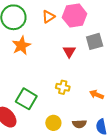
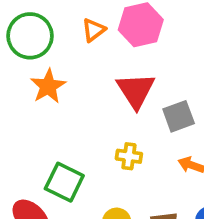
gray square: (95, 41) -> (179, 116), moved
red triangle: (69, 51) -> (136, 90), size x1.6

